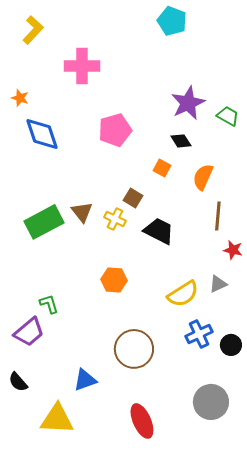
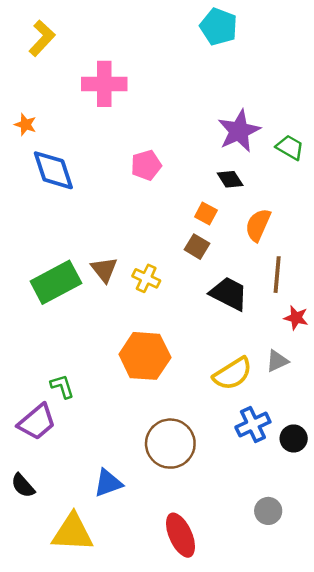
pink pentagon: (115, 130) -> (146, 165), size x0.7
brown square: (133, 198) -> (197, 247), moved
black trapezoid: (159, 231) -> (229, 294), moved
orange hexagon: (114, 280) -> (145, 356), size x1.5
gray circle: (211, 402) -> (268, 511), size x0.6

